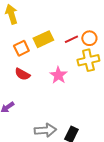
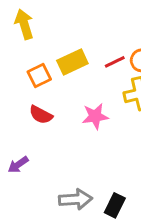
pink star: (58, 75) -> (95, 116), turned 30

